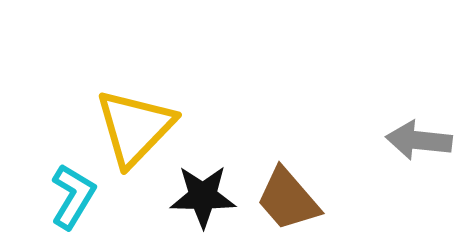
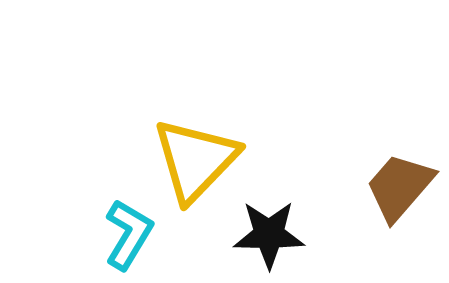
brown trapezoid: (288, 199) -> (400, 187), moved, turned 82

